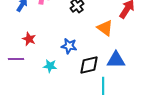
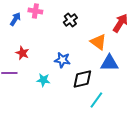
blue triangle: (116, 60) -> (109, 63), moved
cyan line: (103, 86) -> (96, 100), turned 36

